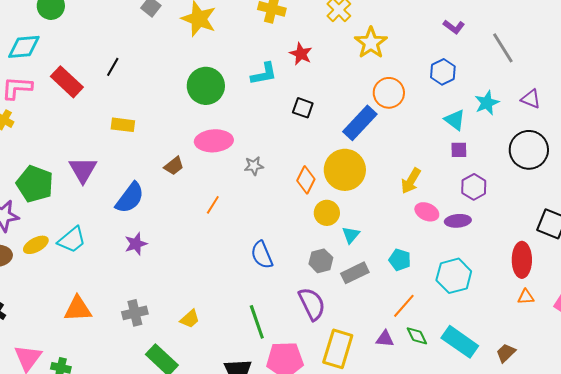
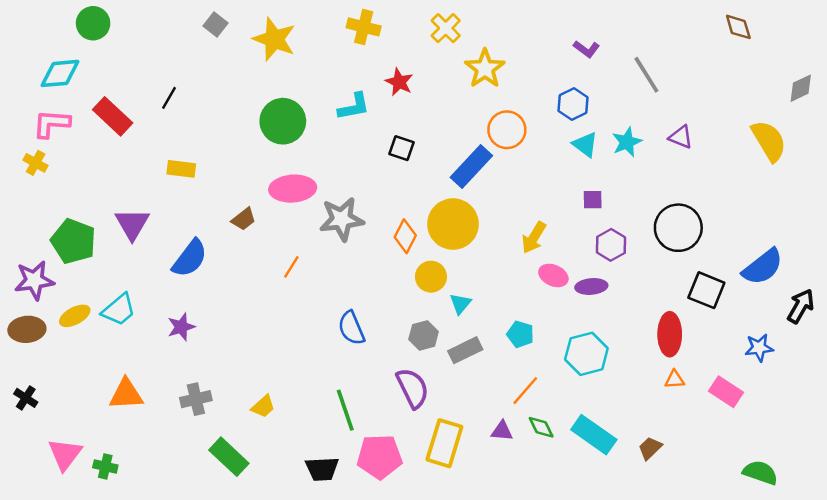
cyan triangle: (455, 120) -> (585, 144), moved
black circle: (529, 150) -> (678, 228), moved
gray star: (254, 166) -> (342, 219), size x1.8
purple star: (136, 244) -> (181, 327), moved

